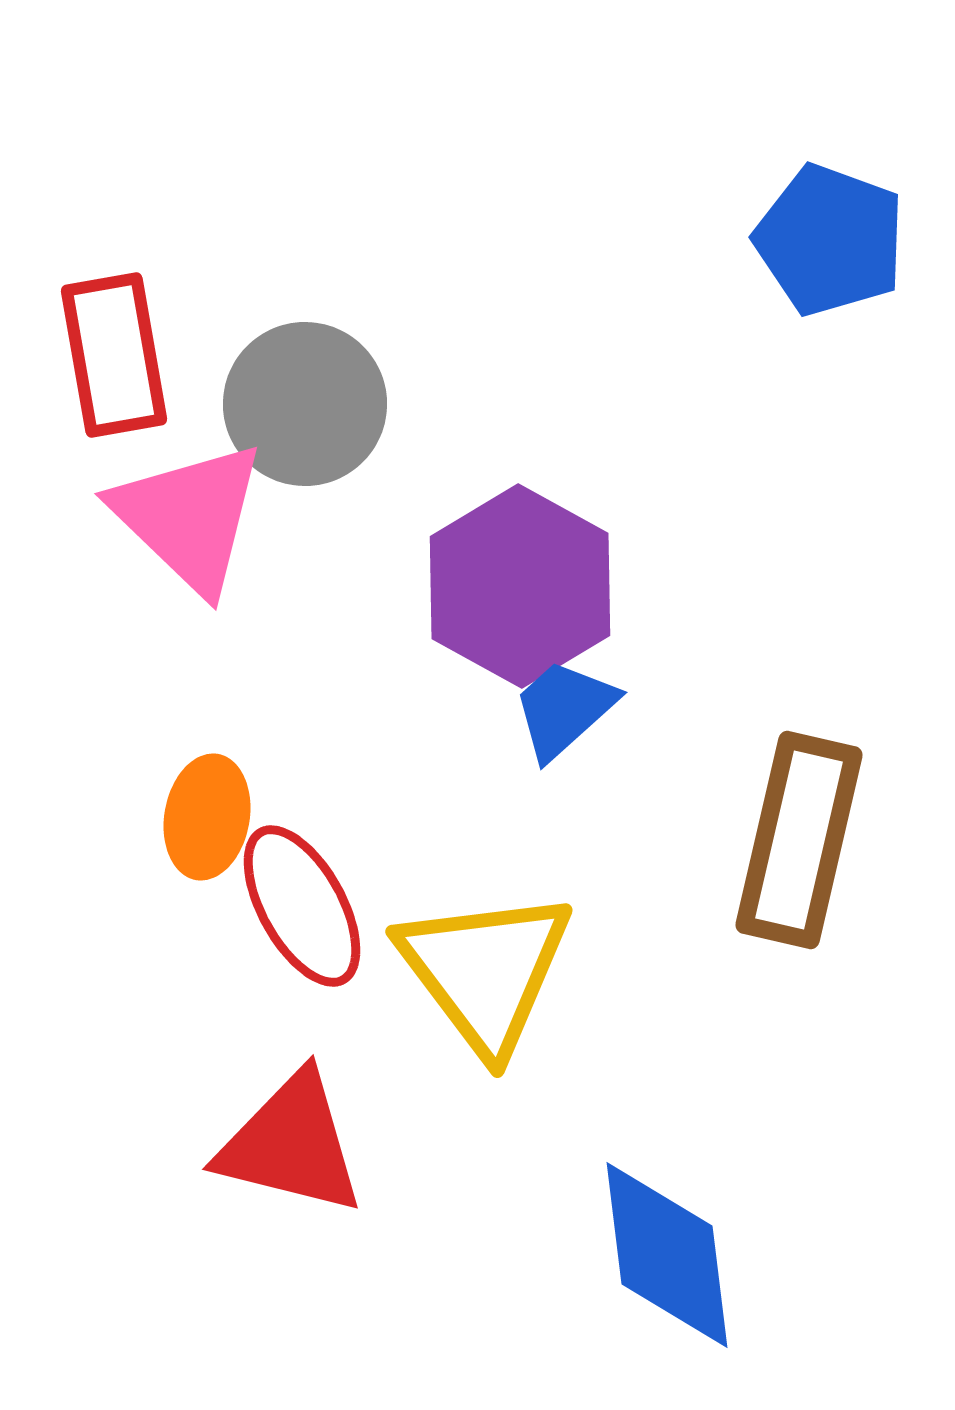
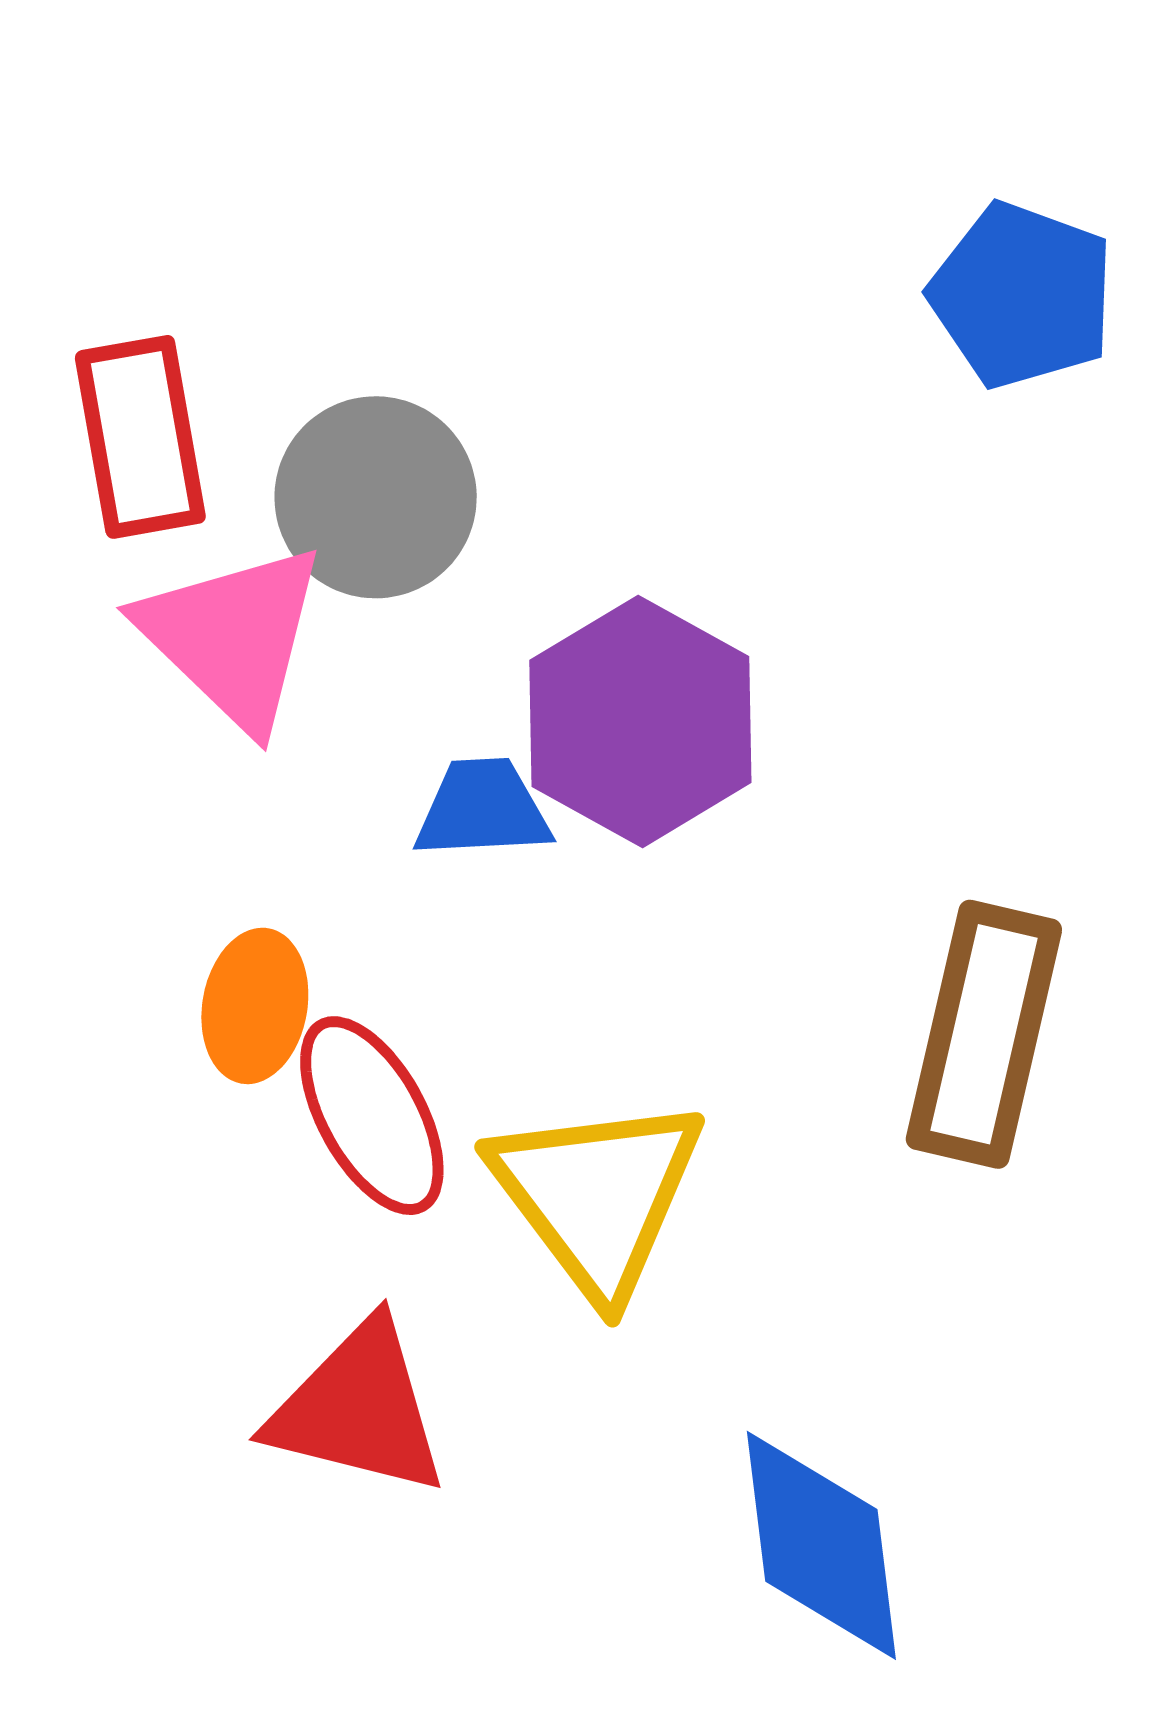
blue trapezoid: (564, 709) -> (483, 809), moved, turned 39

